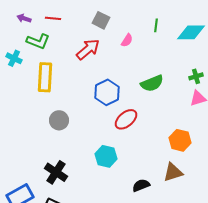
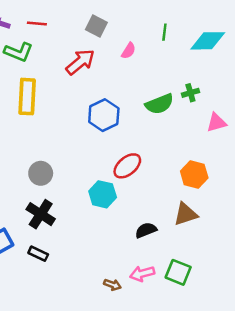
green cross: (196, 76) -> (190, 93), moved
red ellipse: (126, 119) -> (127, 166), moved
gray circle: (59, 120) -> (41, 173), moved

